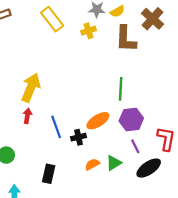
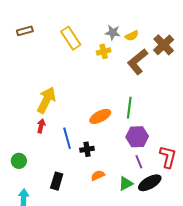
brown L-shape: (126, 39) -> (138, 62), turned 44
orange ellipse: (98, 121) -> (100, 116), moved
green triangle: (114, 163) -> (126, 184), moved

